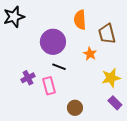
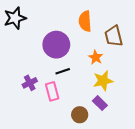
black line: (59, 67) -> (63, 71), turned -40
yellow star: (111, 78) -> (103, 81), moved
purple rectangle: (115, 103) -> (100, 103), moved

